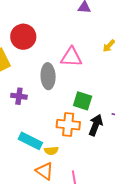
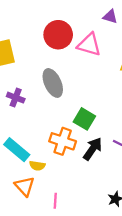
red circle: (23, 37) -> (58, 35), moved
pink triangle: (71, 57) -> (89, 45), moved
gray ellipse: (48, 76) -> (53, 83), turned -35

